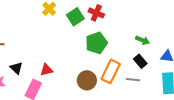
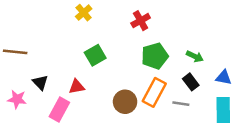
red cross: (96, 13) -> (141, 21), turned 35
green square: (75, 17) -> (95, 55), moved
green pentagon: (96, 43) -> (155, 56), moved

